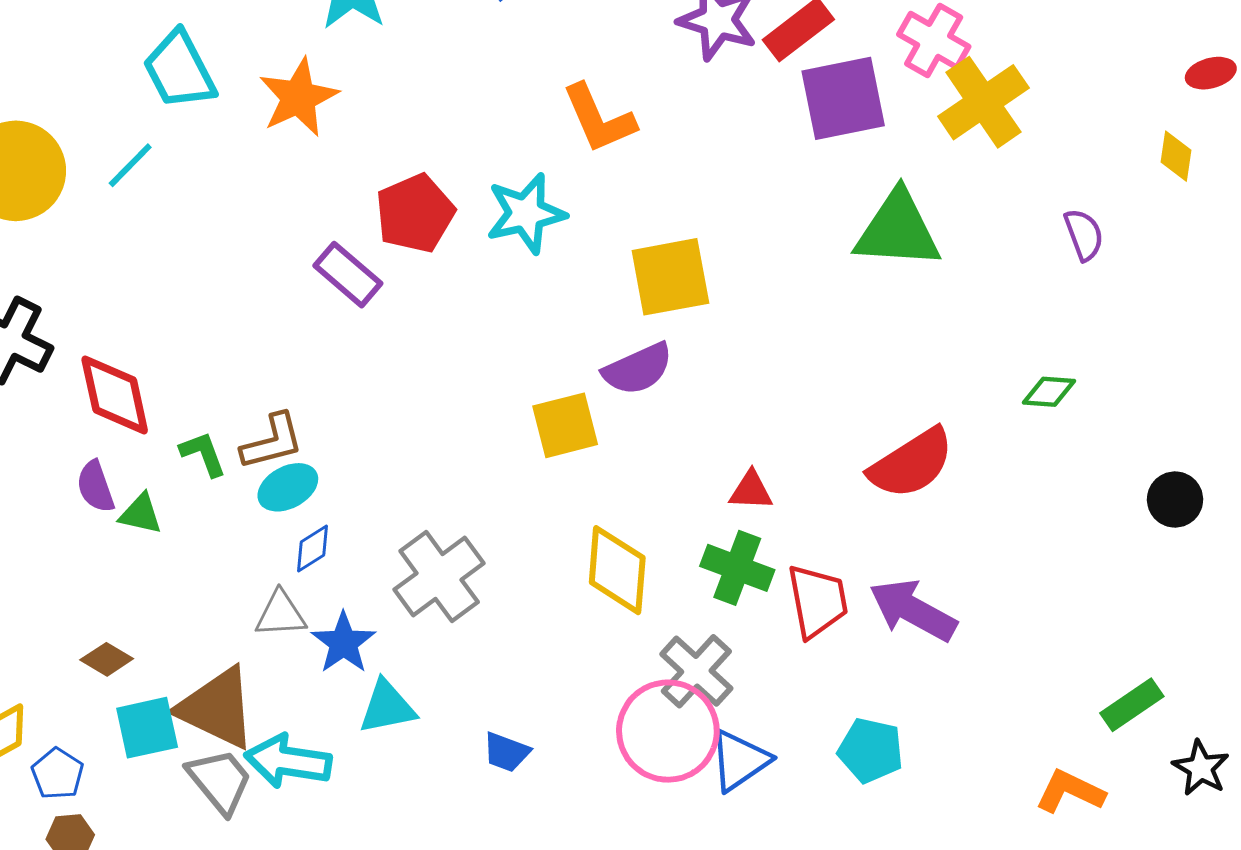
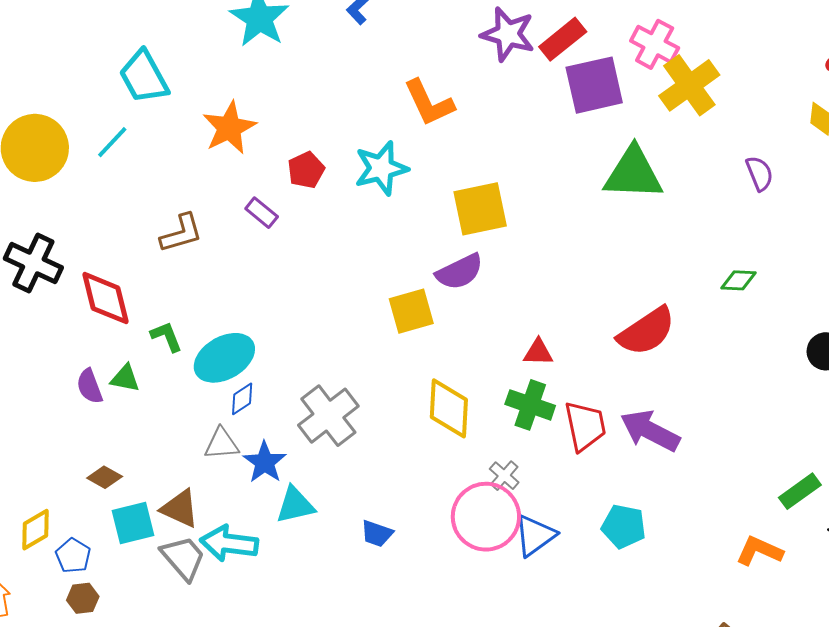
orange star: (298, 97) -> (229, 128), moved
red pentagon: (415, 213) -> (306, 170), size x0.7
purple rectangle: (348, 275) -> (262, 213), size x0.7
brown L-shape: (272, 442) -> (181, 233), moved
purple semicircle: (95, 487) -> (90, 386), moved
cyan ellipse: (288, 487) -> (224, 358), size x1.5
gray cross: (696, 671) -> (504, 476), size x0.6
brown triangle: (217, 708) -> (180, 509), size x0.7

